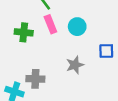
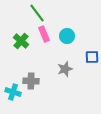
green cross: (24, 32) -> (21, 41), turned 35

